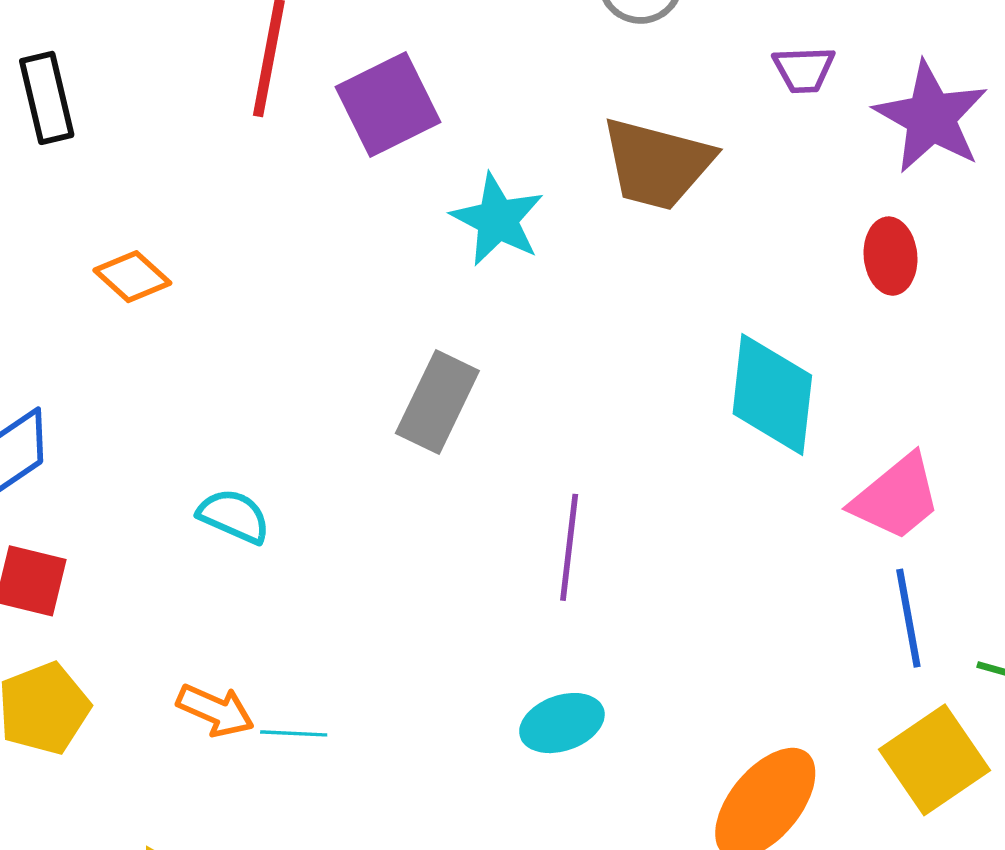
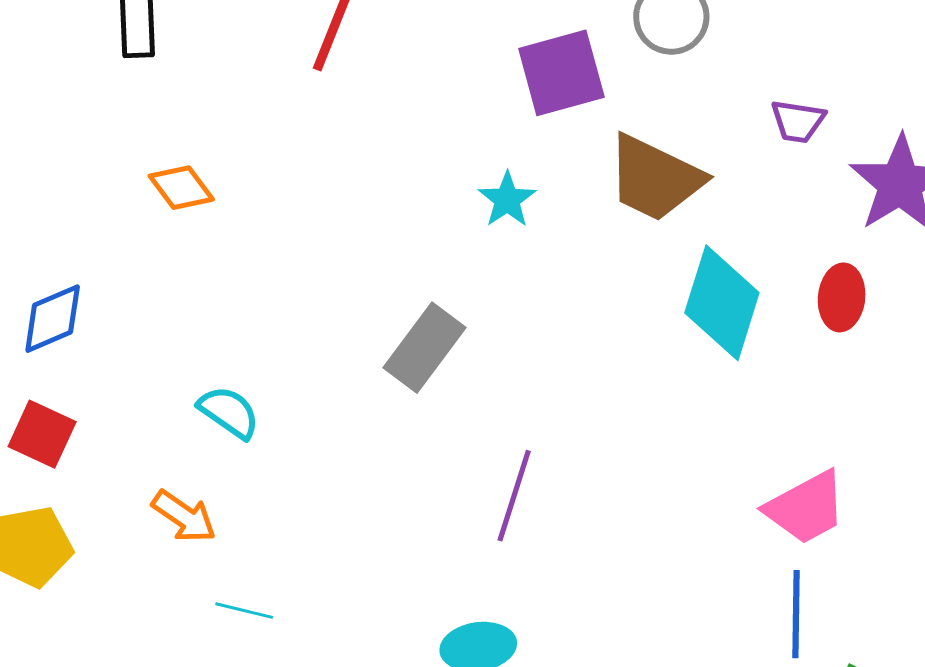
purple square: (388, 105) -> (561, 73), moved
cyan star: (497, 220) -> (507, 200), size x0.7
cyan diamond: (772, 395) -> (722, 303), moved
orange arrow: (215, 710) -> (184, 516), moved

